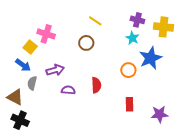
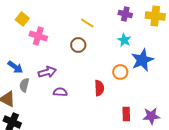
purple cross: (137, 20) -> (125, 14), moved
yellow cross: (164, 27) -> (155, 16), moved
yellow square: (30, 47) -> (22, 19), moved
red semicircle: (96, 85) -> (99, 88), moved
red rectangle: (129, 104) -> (126, 114), moved

